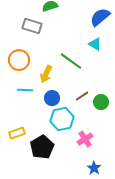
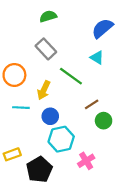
gray rectangle: (32, 26) -> (46, 49), moved, turned 30
brown line: (82, 96) -> (92, 104), moved

